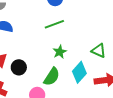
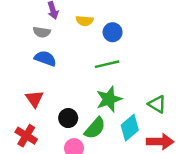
green star: (60, 52) -> (109, 99), size x1.5
black circle: (19, 67) -> (68, 118), moved

